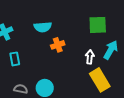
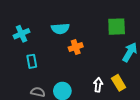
white arrow: (90, 57) -> (98, 85), moved
yellow rectangle: (100, 80) -> (119, 83), size x0.7

